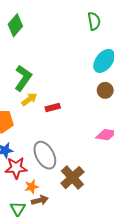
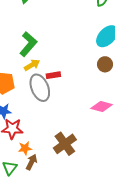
gray ellipse: (45, 155) -> (40, 88), moved
brown arrow: (40, 200) -> (32, 162), turned -56

